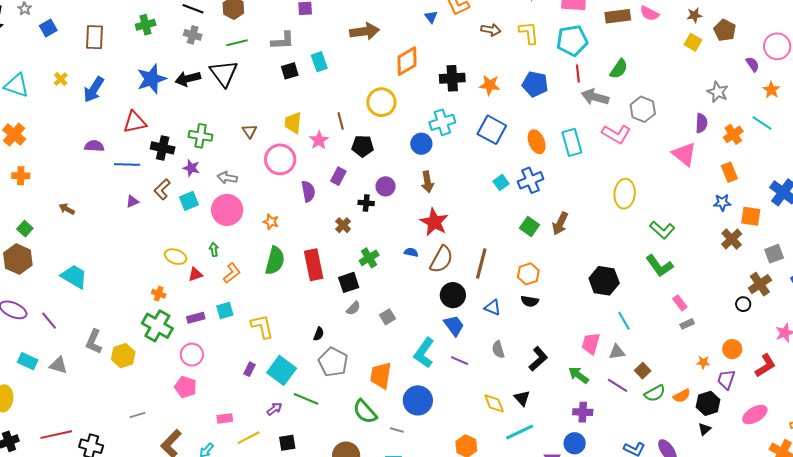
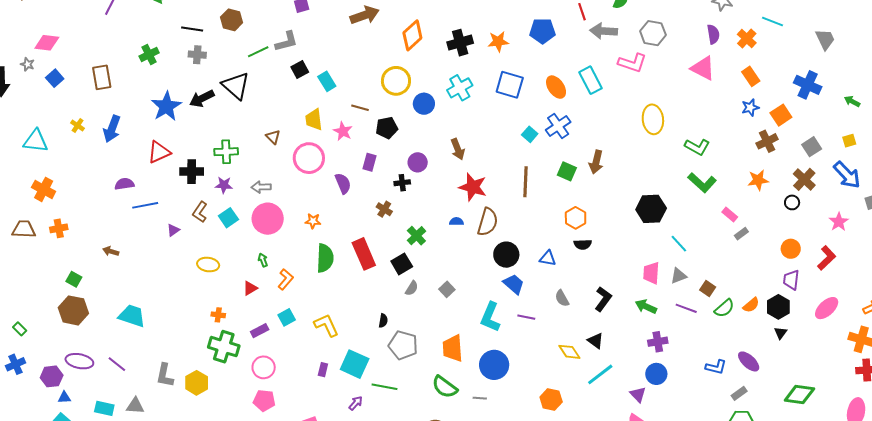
green line: (237, 43) -> (258, 52), moved
cyan rectangle: (319, 62) -> (327, 81), moved
brown line: (341, 121) -> (360, 108), turned -48
blue circle: (421, 144) -> (424, 104), moved
blue line: (127, 164) -> (145, 205), moved
orange square: (751, 216) -> (781, 115), turned -30
brown cross: (732, 239) -> (767, 141), turned 30
yellow ellipse: (176, 257) -> (208, 265), moved
brown line: (481, 264) -> (526, 182), moved
orange star: (703, 362) -> (758, 180), moved, size x1.5

